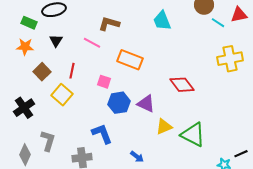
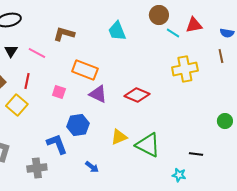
pink line: (92, 43) -> (37, 53), moved
red diamond: (182, 85) -> (137, 95), turned -30
blue hexagon: (119, 103) -> (78, 125), moved
purple triangle: (146, 104) -> (98, 94), moved
black line: (241, 154) -> (196, 154), moved, turned 32

